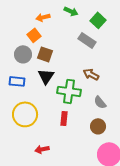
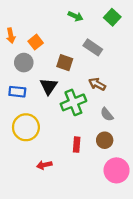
orange arrow: (43, 17) -> (11, 36), moved, turned -88
green square: (98, 20) -> (112, 17), moved
brown square: (45, 54) -> (65, 63), moved
green cross: (69, 91) -> (73, 102), turned -30
red rectangle: (64, 118) -> (77, 145), moved

